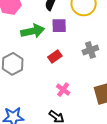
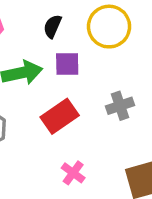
red rectangle: (55, 56) -> (60, 116), size x1.5

